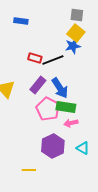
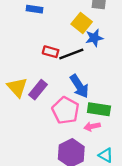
yellow square: (76, 33) -> (82, 23), moved
purple rectangle: (38, 85) -> (38, 90), moved
green rectangle: (66, 107) -> (99, 109), moved

